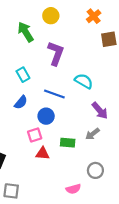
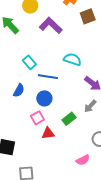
purple L-shape: (56, 53) -> (51, 25), moved, turned -55
cyan rectangle: (23, 75) -> (29, 62), moved
green rectangle: (68, 143) -> (69, 119), turned -32

